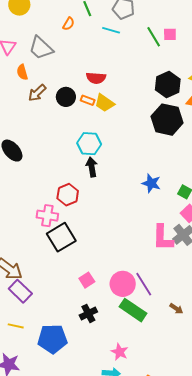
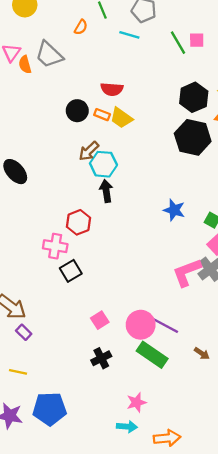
orange semicircle: (22, 72) -> (25, 65), moved
brown arrow: (37, 93) -> (89, 151), moved
black square: (61, 237) -> (71, 271), size x0.7
pink L-shape: (163, 238) -> (187, 272), turned 68
purple line: (144, 284) -> (165, 325), turned -30
purple rectangle: (20, 291) -> (24, 332), size x0.6
blue pentagon: (53, 339) -> (50, 409), moved
pink star: (120, 352) -> (136, 402), turned 30

